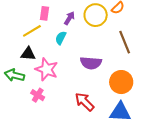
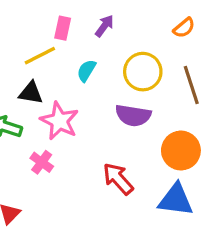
yellow circle: (96, 15) -> (143, 72), moved
purple arrow: (69, 18) -> (104, 26), moved

